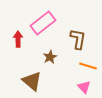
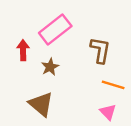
brown star: (50, 57) -> (50, 67), moved

